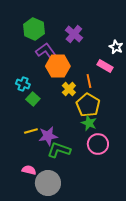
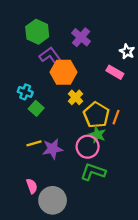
orange line: (89, 81) -> (116, 117), moved, turned 32
pink circle: (98, 144) -> (88, 147), moved
green L-shape: (59, 150) -> (93, 172), moved
pink semicircle: (29, 170) -> (32, 186), turned 56

